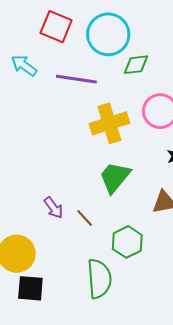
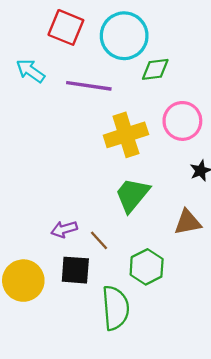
purple arrow: (53, 208) -> (64, 229), turned 110
black square: (30, 288) -> (75, 270), moved

